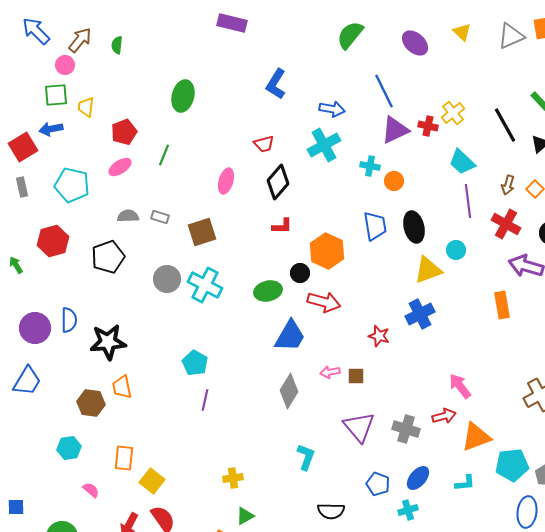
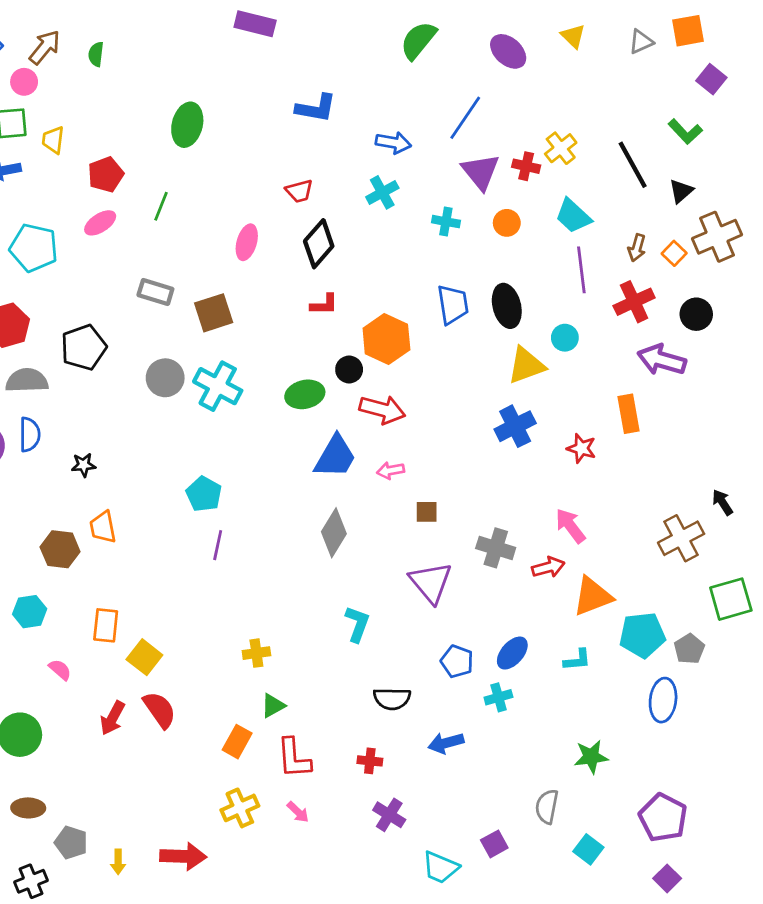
gray triangle: (511, 36) -> (641, 42), size x0.7
blue L-shape: (276, 84) -> (316, 108), turned -112
blue line: (384, 91) -> (465, 118), turned 60
purple triangle: (395, 130) -> (480, 172), turned -44
cyan cross: (324, 145) -> (382, 192), size x0.7
orange circle: (394, 181) -> (507, 223), moved
gray semicircle: (128, 216) -> (27, 381), moved, size x1.4
gray rectangle: (160, 217) -> (155, 292), size x1.4
red cross: (506, 224) -> (634, 302), turned 36
red star: (379, 336) -> (581, 448), moved
black star: (108, 342) -> (84, 465), size x0.5
pink arrow: (330, 372) -> (391, 470), moved
gray cross: (406, 429) -> (496, 548), moved

